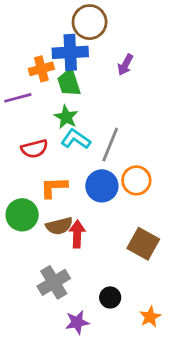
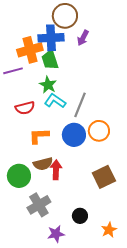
purple arrow: (125, 65) -> (83, 38), moved
orange cross: (41, 69) -> (30, 50), size x1.4
green circle: (22, 215) -> (19, 176), moved
brown square: (143, 244) -> (104, 177), turned 35

